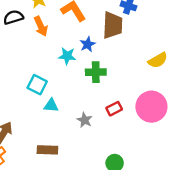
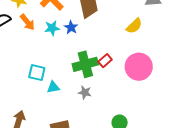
cyan star: (67, 56) -> (52, 28), moved
green cross: (96, 72) -> (85, 64), moved, size x1.4
red rectangle: (114, 109) -> (105, 61), moved

